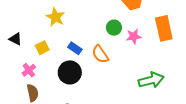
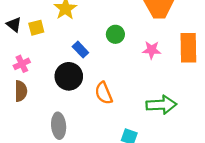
green circle: (114, 28) -> (115, 34), moved
yellow square: (42, 48) -> (36, 28), moved
orange semicircle: (100, 54) -> (104, 93), moved

